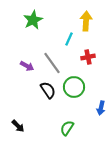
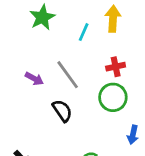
cyan line: (69, 39) -> (84, 32), moved
green circle: (74, 87) -> (113, 97), moved

